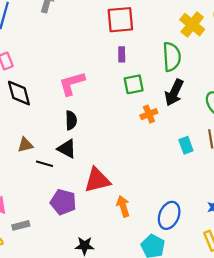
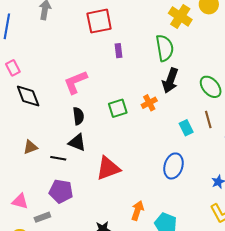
red square: (120, 20) -> (99, 21), moved
green square: (134, 84) -> (118, 108), moved
brown triangle: (25, 145) -> (30, 147), moved
purple pentagon: (63, 202) -> (61, 191), moved
orange arrow: (123, 206) -> (137, 211), moved, turned 42
blue ellipse: (169, 215) -> (174, 166), moved

